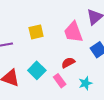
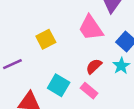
cyan star: (85, 83) -> (121, 66), moved

